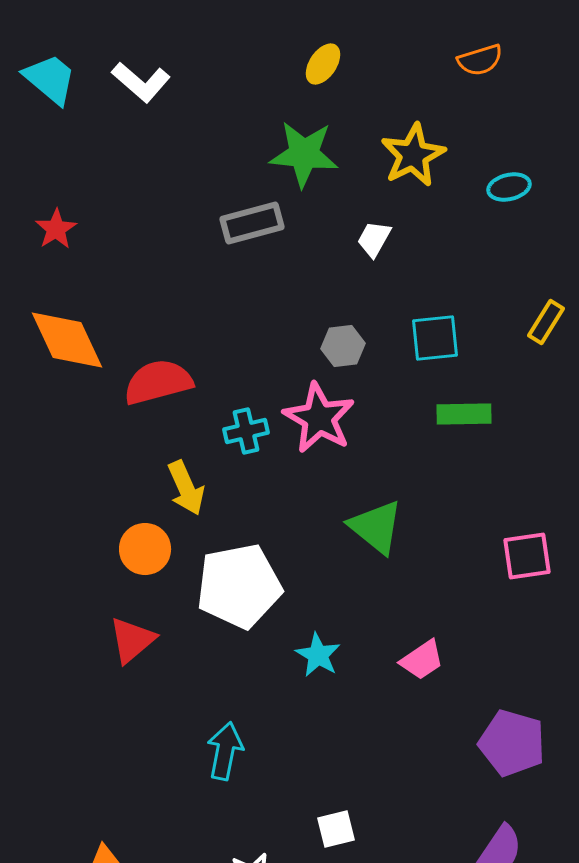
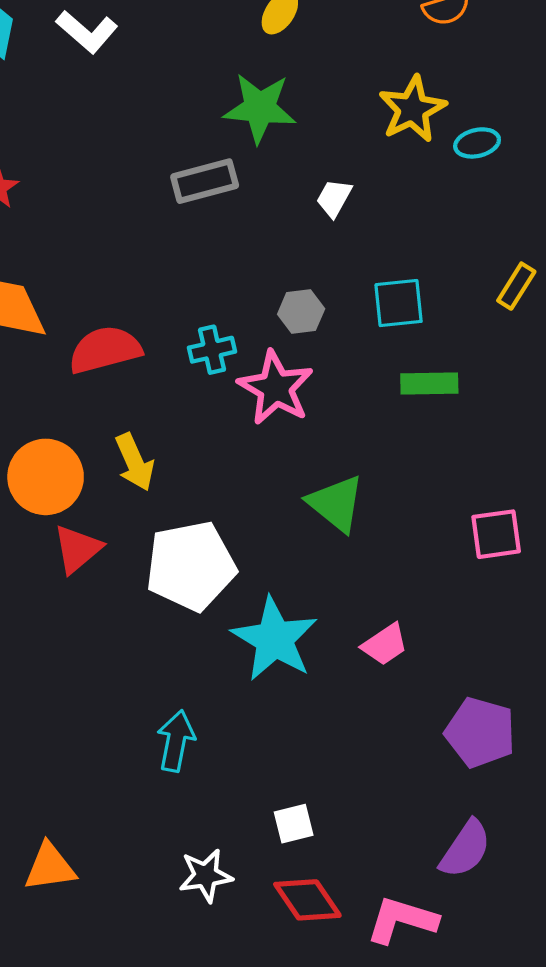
yellow star: (413, 155) -> (412, 109), moved
cyan cross: (246, 431) -> (212, 350), moved
orange circle: (145, 549) -> (46, 477), moved, size x1.4
red triangle: (132, 640) -> (77, 549), moved
cyan star: (318, 655) -> (275, 639), size x1.8

